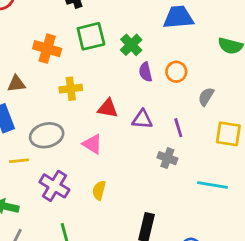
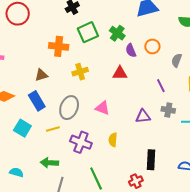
red triangle: (108, 108) -> (120, 73), moved
purple triangle: (142, 119) -> (143, 116), moved
gray ellipse: (47, 135) -> (69, 108), turned -45
gray cross: (167, 158) -> (168, 110), moved

